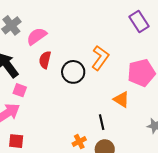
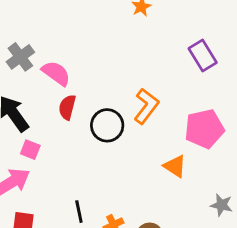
pink semicircle: (37, 36) -> (56, 73), turned 70
black line: (102, 122) -> (79, 212), moved

